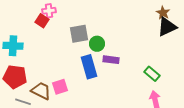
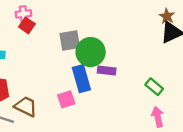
pink cross: (49, 11) -> (23, 14), moved
green circle: (97, 44) -> (91, 52), size x1.6
pink square: (60, 87) -> (66, 99), moved

